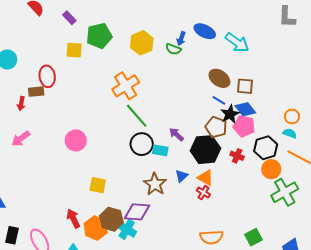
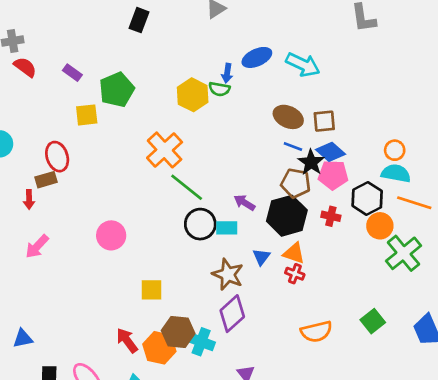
blue ellipse: (205, 31) -> (257, 57), turned -40
yellow hexagon: (142, 43) -> (193, 95), moved
cyan semicircle: (290, 133) -> (396, 173), size x1.5
purple diamond: (137, 212) -> (232, 314), moved, turned -36

